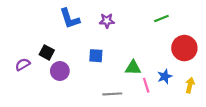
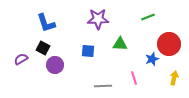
blue L-shape: (70, 19) -> (46, 23), moved
purple star: (107, 21) -> (98, 19), size x1.5
green triangle: (133, 68) -> (120, 44), moved
blue star: (165, 76) -> (152, 59), moved

